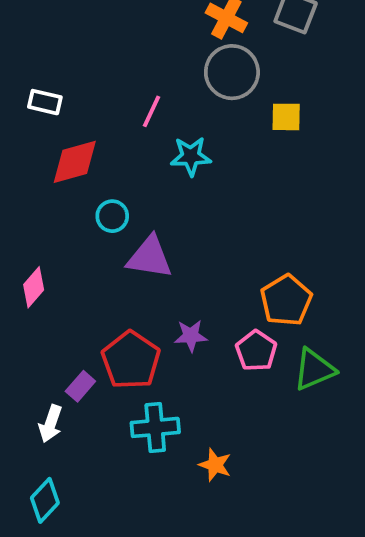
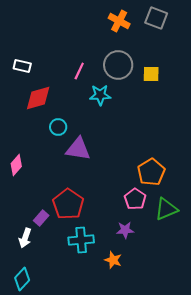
gray circle: (232, 72) -> (118, 65), moved
purple star: (191, 336) -> (125, 230), moved

